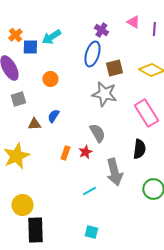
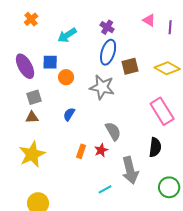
purple cross: (101, 30) -> (107, 27), moved
orange cross: (15, 35) -> (31, 19), moved
blue square: (30, 47) -> (50, 62), moved
gray star: (104, 94) -> (102, 87), moved
brown triangle: (34, 124) -> (32, 117), moved

